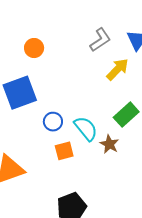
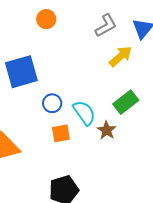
orange circle: (34, 48) -> (46, 19), moved

